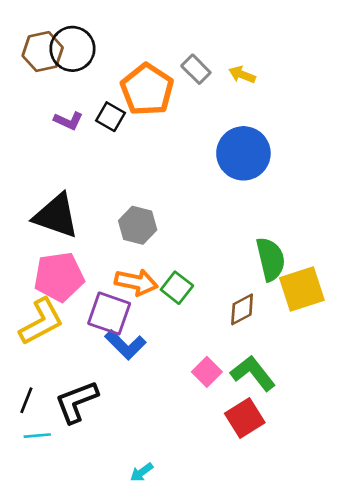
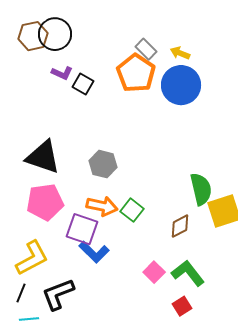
orange pentagon: (147, 90) -> (136, 73), moved
purple L-shape: (68, 121) -> (62, 73), moved
blue circle: (243, 153) -> (181, 85), moved
yellow L-shape: (41, 322) -> (32, 258), moved
red square: (245, 418) -> (182, 306), size x0.7

